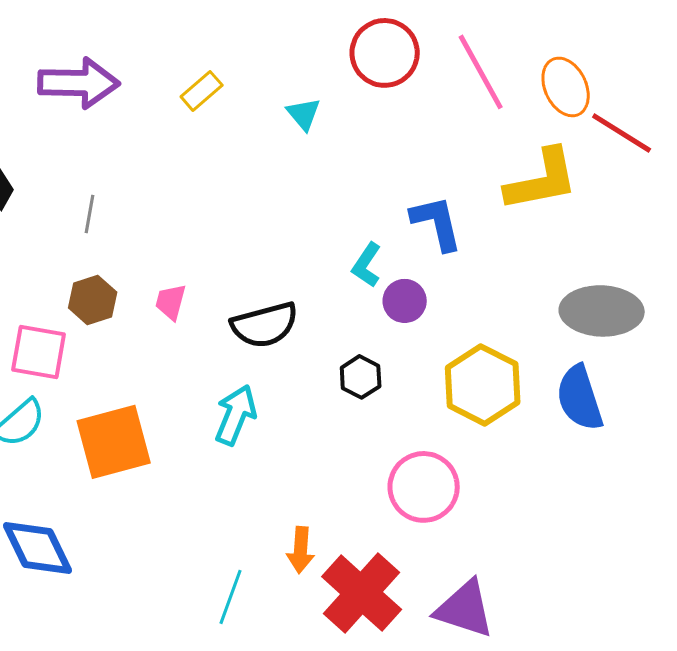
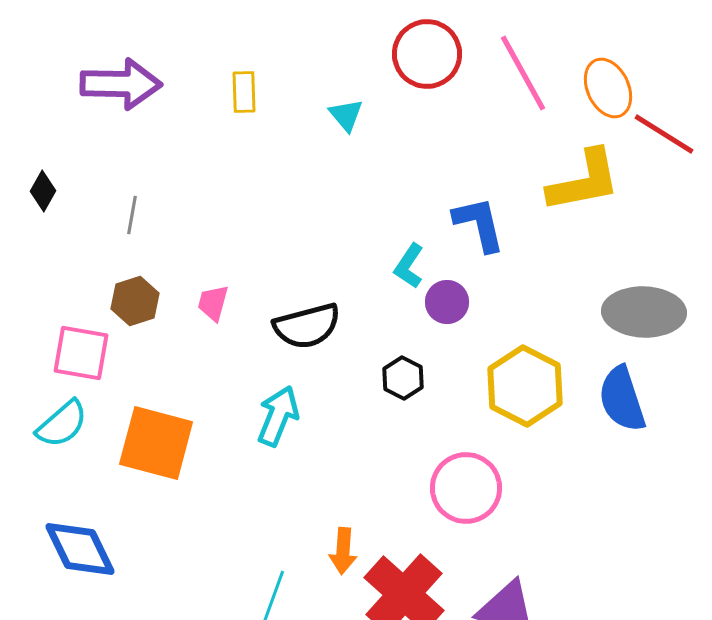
yellow rectangle: (202, 91) -> (244, 92), turned -51
orange square: (114, 442) -> (156, 443), turned 30

